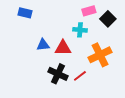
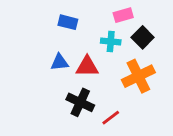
blue rectangle: (25, 13) -> (68, 22), moved
black square: (108, 19) -> (143, 37), moved
red line: (80, 76) -> (111, 118), moved

